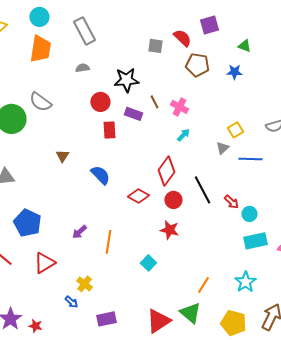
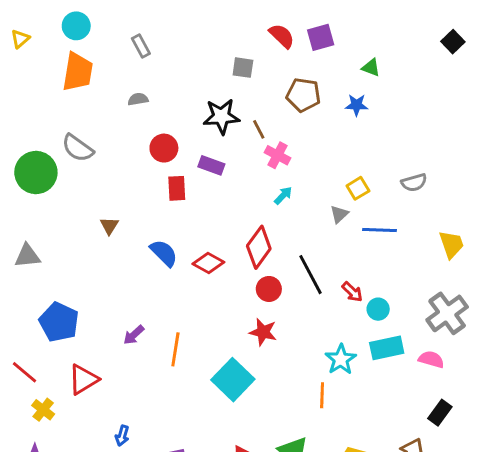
gray rectangle: (84, 31) -> (141, 46), size x0.6
red semicircle: (182, 38) -> (282, 36), moved
black star: (126, 80) -> (221, 116), moved
brown line: (154, 102) -> (259, 129), moved
red diamond: (138, 196) -> (208, 263), moved
cyan square: (148, 263) -> (233, 380), size x1.8
cyan star: (245, 282) -> (341, 359), moved
yellow cross: (84, 284) -> (43, 410), moved
orange line: (203, 285) -> (322, 395), moved, turned -30
blue arrow: (71, 302) -> (122, 436), turned 64

